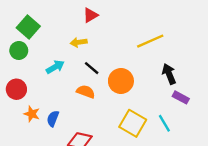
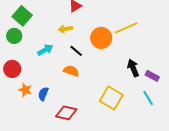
black arrow: (169, 74) -> (133, 68), moved
orange circle: (121, 81) -> (101, 38), moved
cyan line: (164, 123) -> (148, 98), moved

